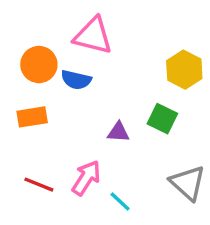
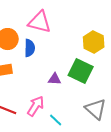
blue semicircle: (76, 80) -> (30, 48), turned -102
green square: (162, 119) -> (81, 71), size x1.4

